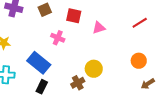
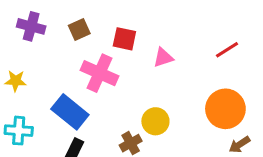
pink cross: (58, 38) -> (100, 73), size x1.6
orange circle: (139, 61) -> (225, 109), size x1.6

